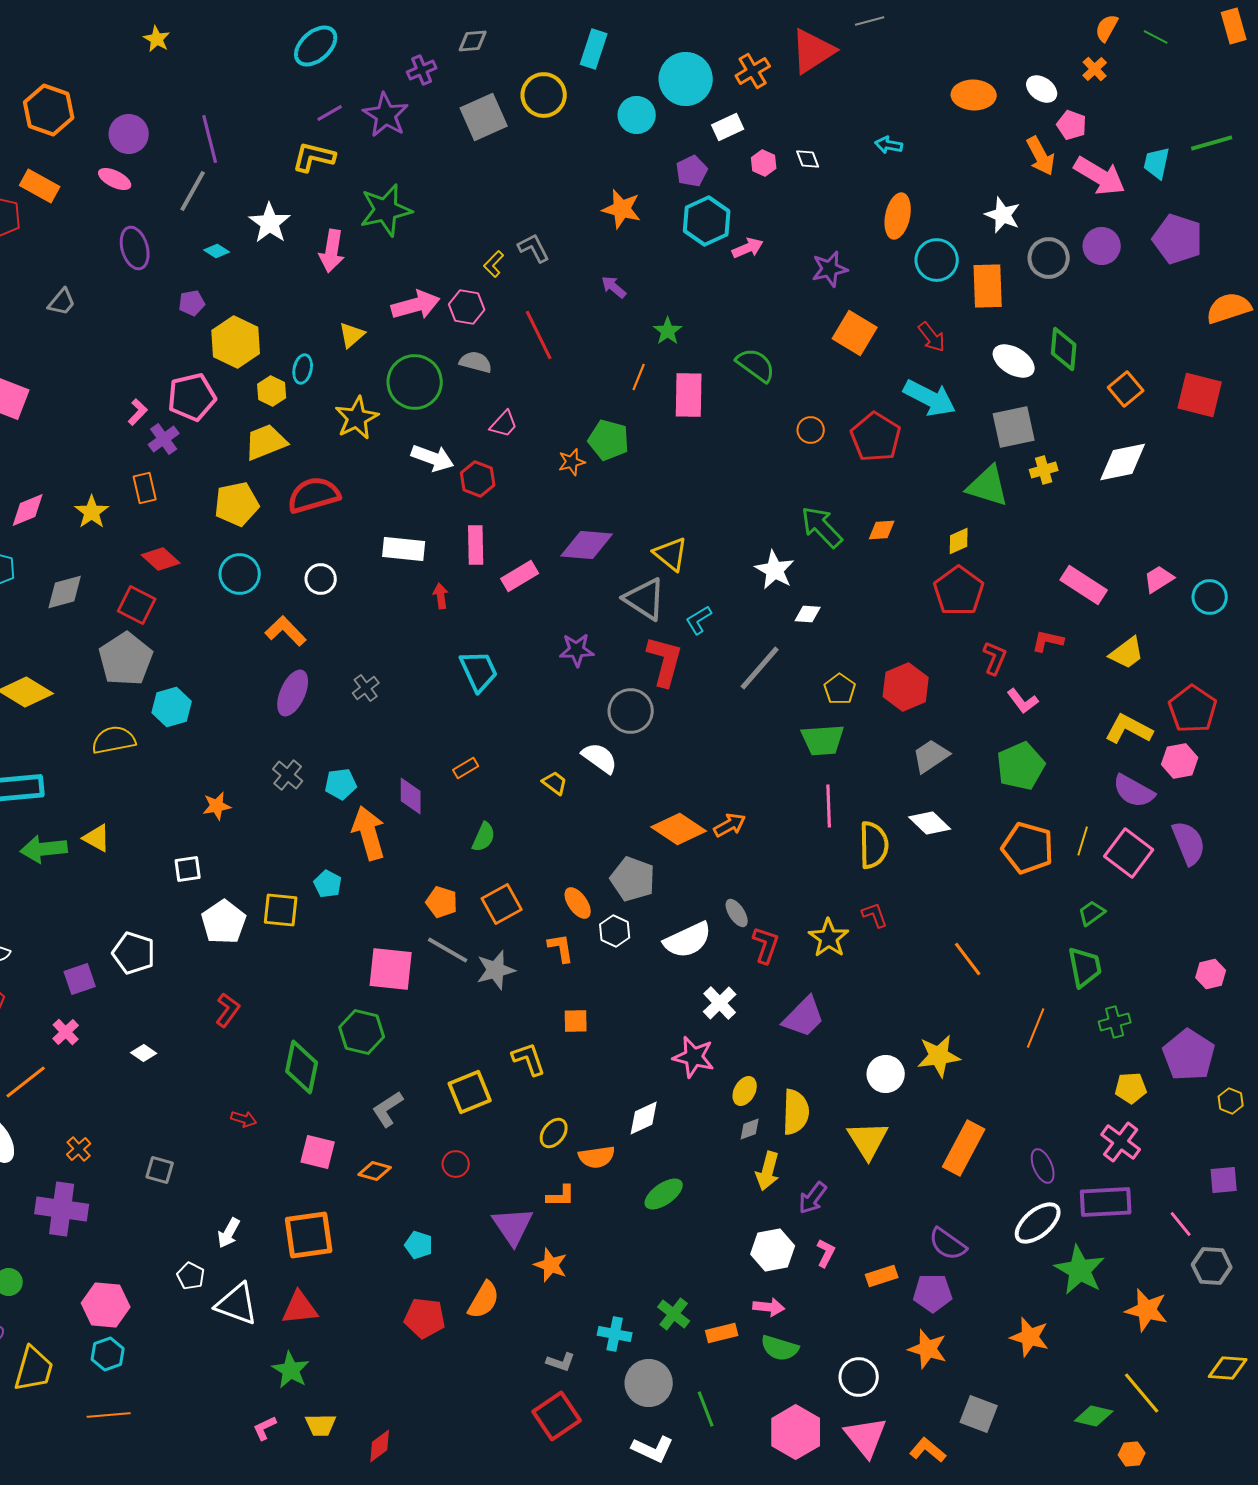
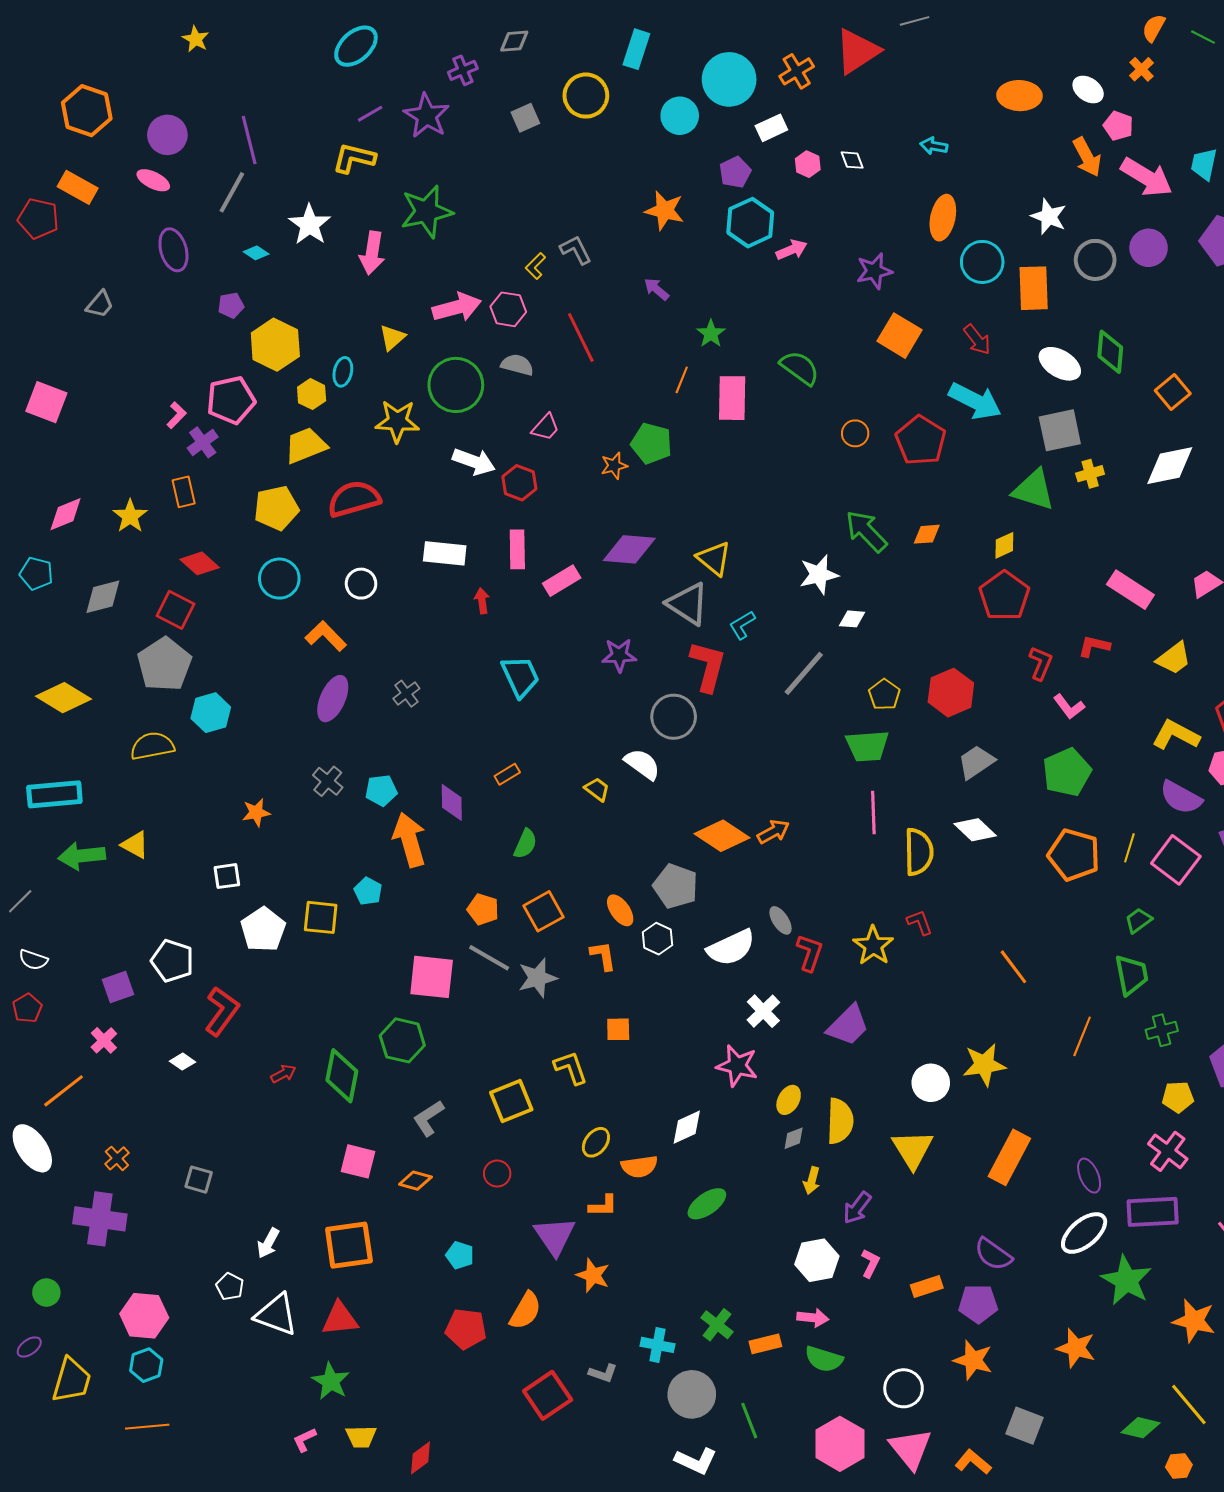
gray square: (484, 117) -> (525, 118), size x0.6
yellow star: (357, 418) -> (397, 421), turned 30
white star: (775, 570) -> (819, 575), turned 30
red L-shape: (228, 1010) -> (222, 1011), moved, size x1.4
red arrow: (244, 1119) -> (283, 1074), moved, turned -45
yellow arrow: (768, 1171) -> (812, 1181), size x0.7
red square: (557, 1416) -> (548, 1395), moved

